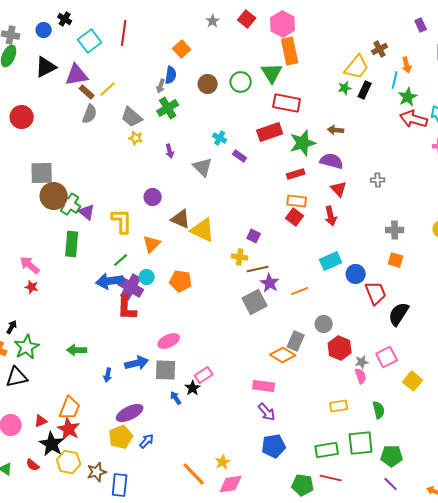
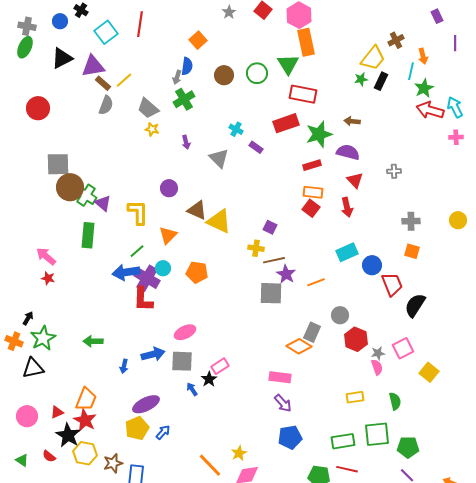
gray square: (255, 302) -> (271, 293), turned 30

